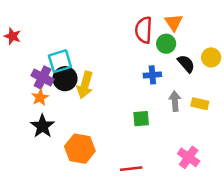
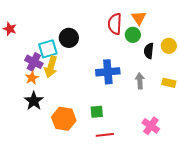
black semicircle: (186, 64) -> (149, 51), turned -133
blue cross: (152, 75) -> (108, 72), moved, size x1.6
black circle: (65, 79) -> (69, 38), moved
yellow arrow: (85, 85) -> (51, 67), moved
yellow rectangle: (200, 104) -> (169, 83), moved
green square: (141, 119) -> (97, 112), moved

